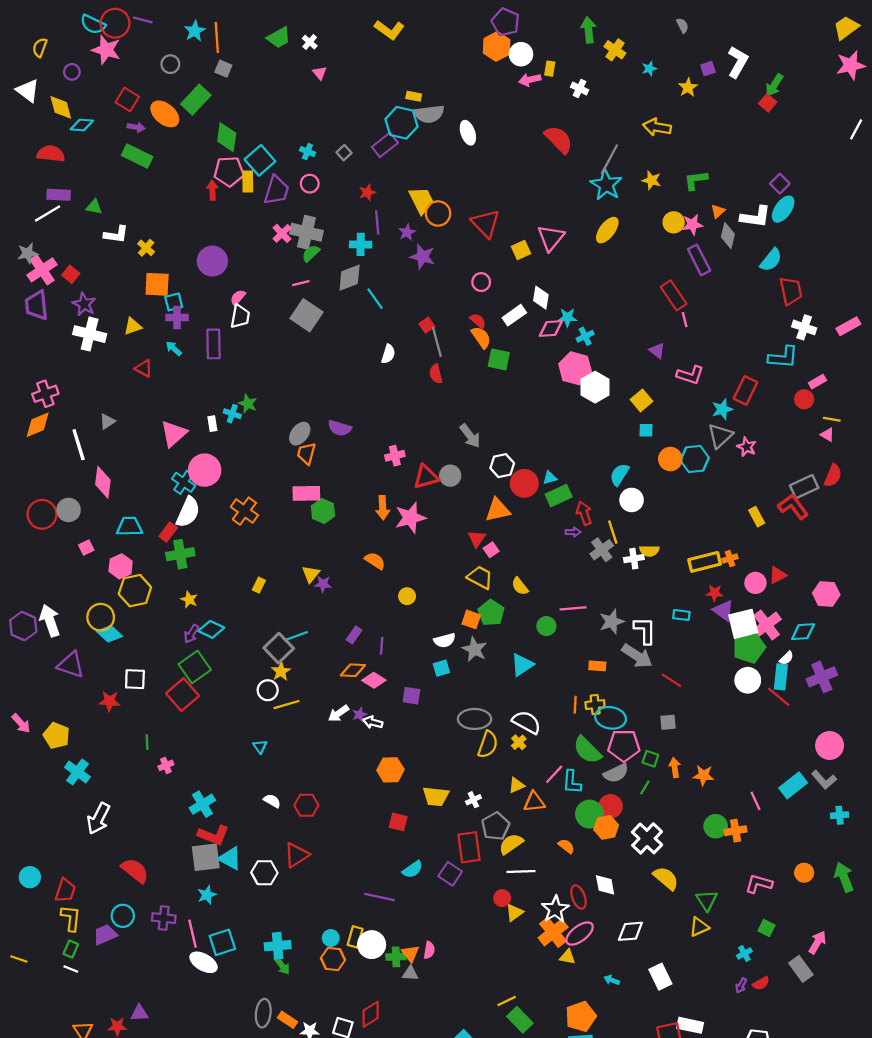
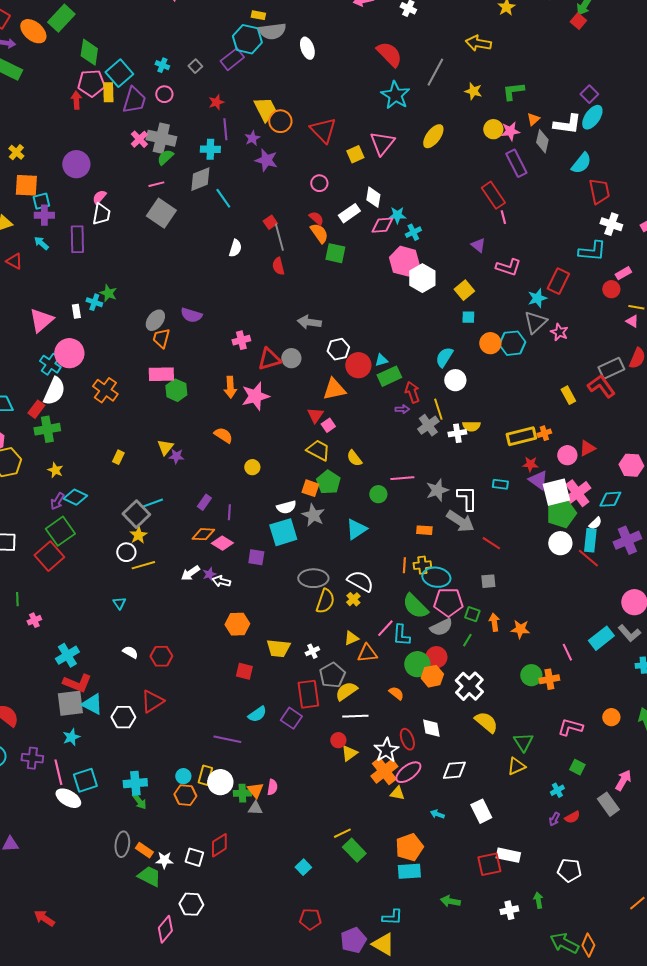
cyan star: (606, 185) -> (395, 95), moved
gray arrow: (470, 436) -> (309, 322), turned 135
cyan square: (441, 668) -> (283, 532), size x1.8

